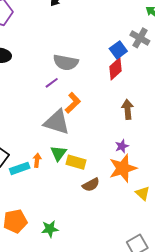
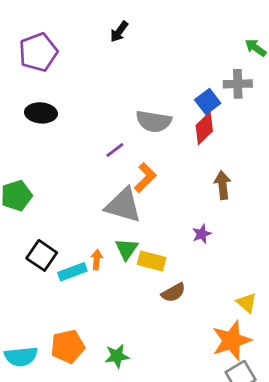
gray cross: (140, 38) -> (238, 84), turned -30
gray semicircle: (66, 62) -> (154, 121), moved
purple star: (122, 146) -> (202, 234), moved
orange star: (123, 168) -> (232, 341), moved

